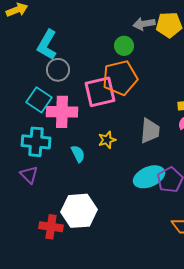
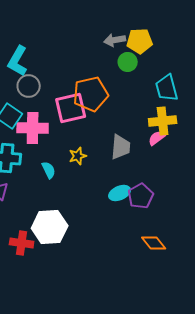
green circle: (124, 46) -> (128, 62), moved
cyan ellipse: (149, 177) -> (120, 193), size x0.7

